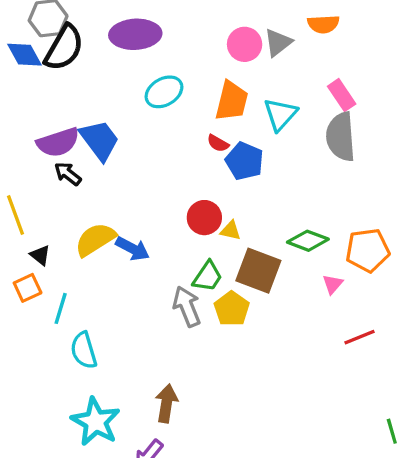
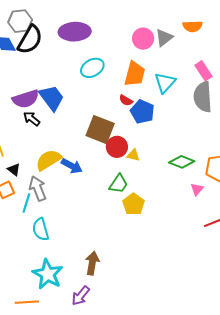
brown square: (258, 271) -> (100, 130), moved
gray arrow: (187, 306) -> (38, 188), moved

